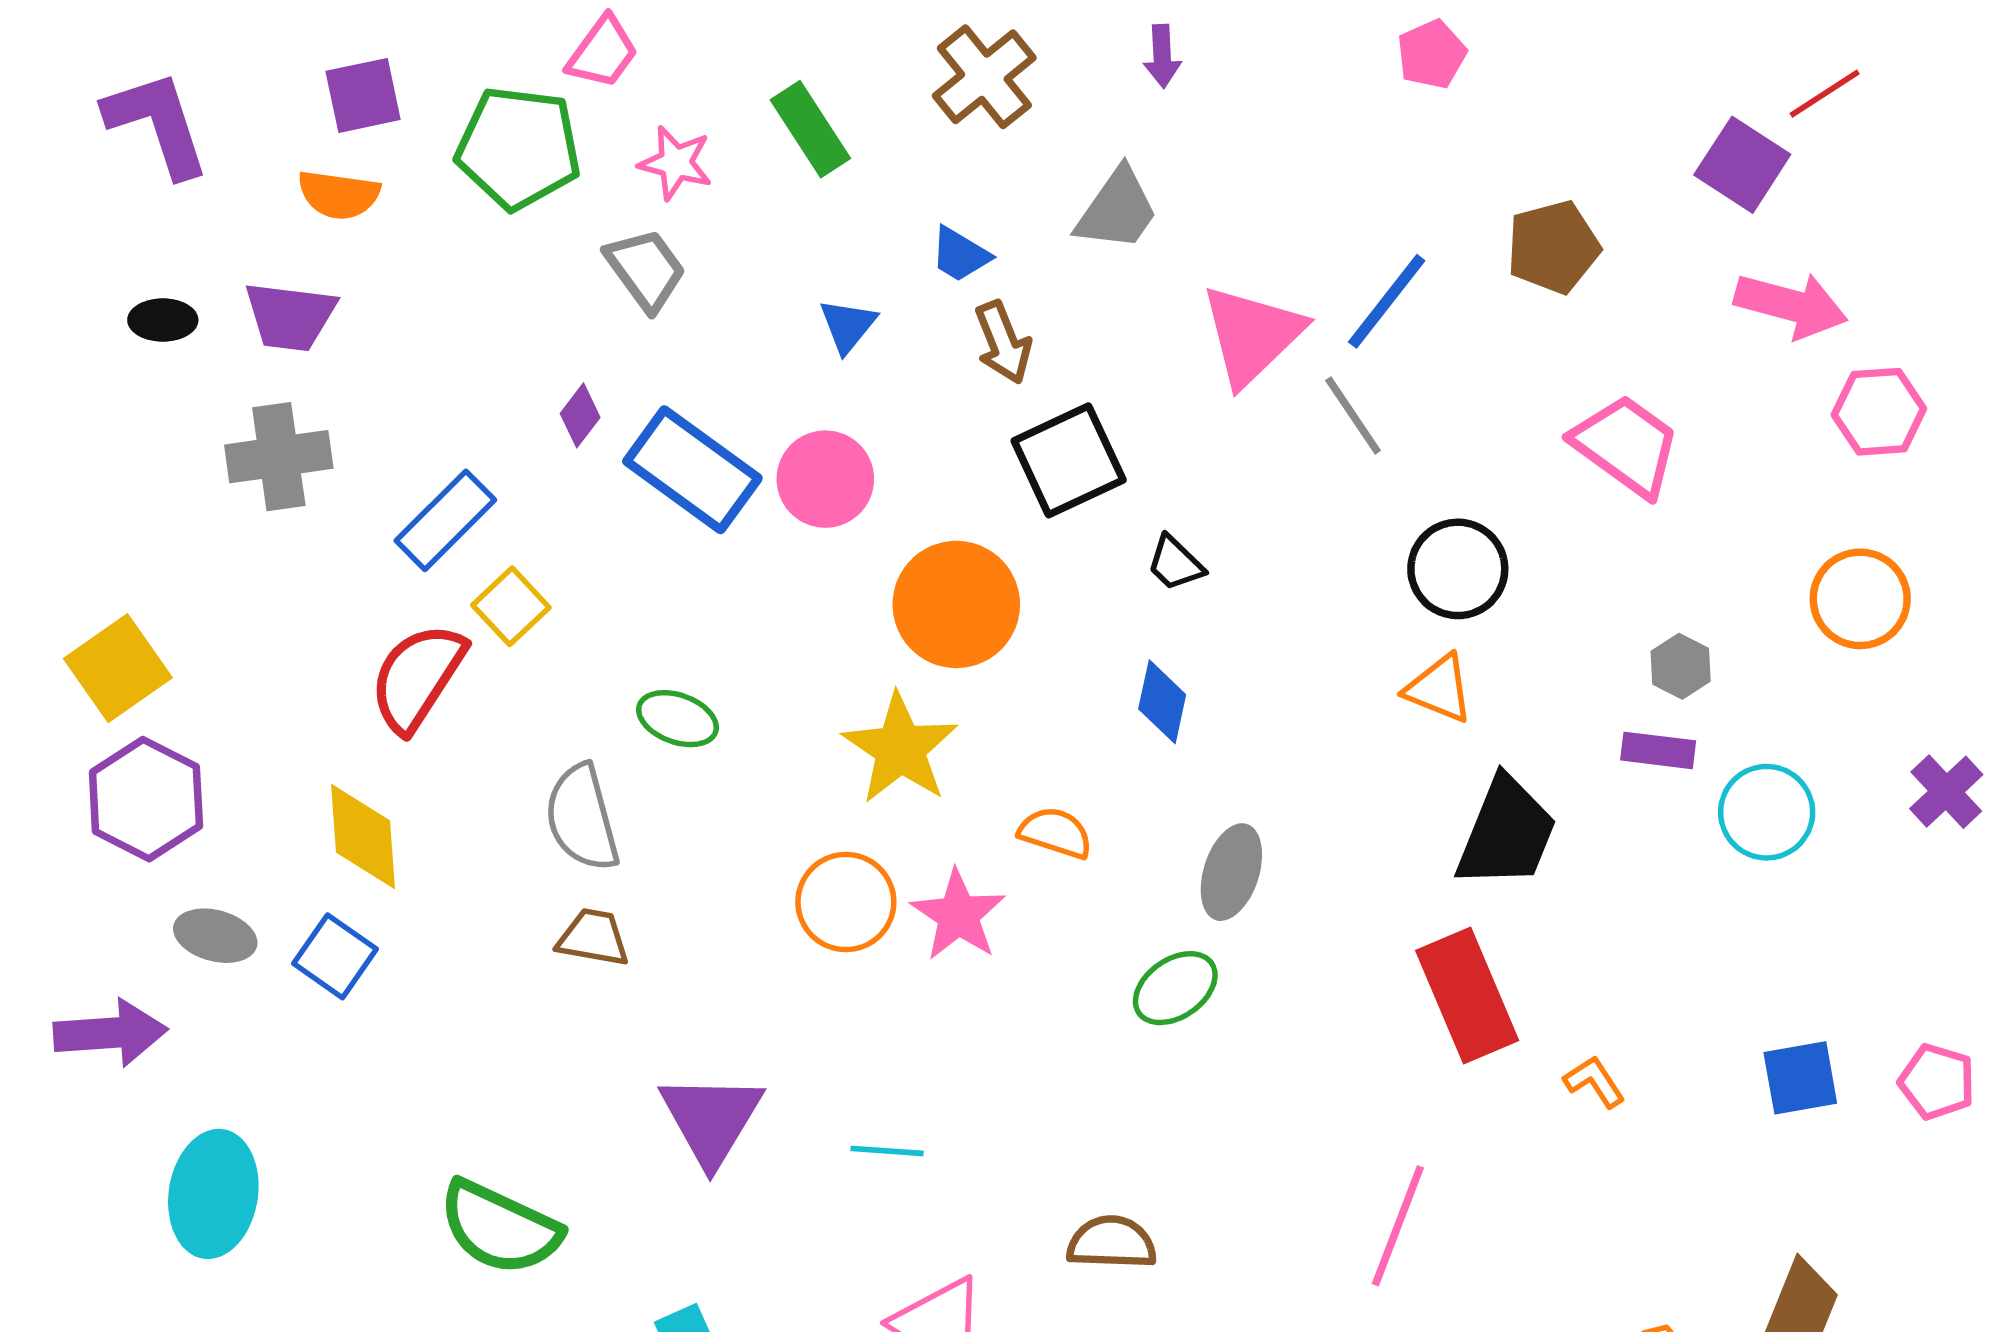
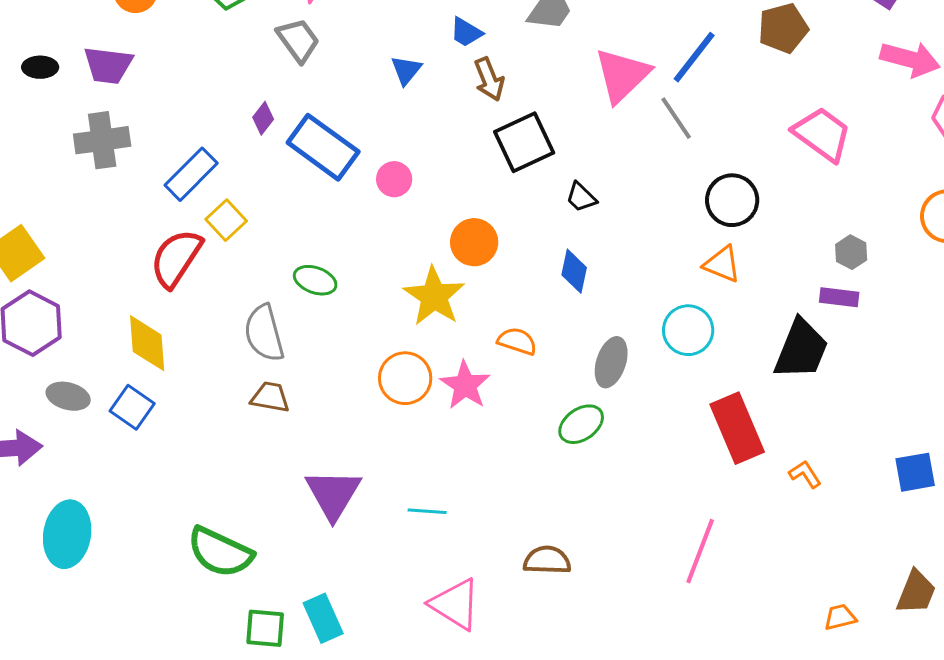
pink circle: (825, 479) -> (394, 179), moved, size x0.7
orange circle: (956, 604) -> (474, 242), moved, size x0.7
cyan circle: (1767, 812) -> (688, 330), moved
black trapezoid: (1506, 833) -> (801, 349), moved

